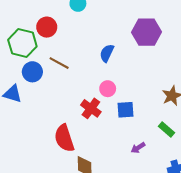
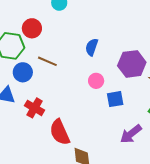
purple hexagon: (146, 32) -> (132, 64), moved
red cross: (91, 108) -> (35, 108), moved
purple arrow: (138, 148) -> (131, 134), size x1.6

